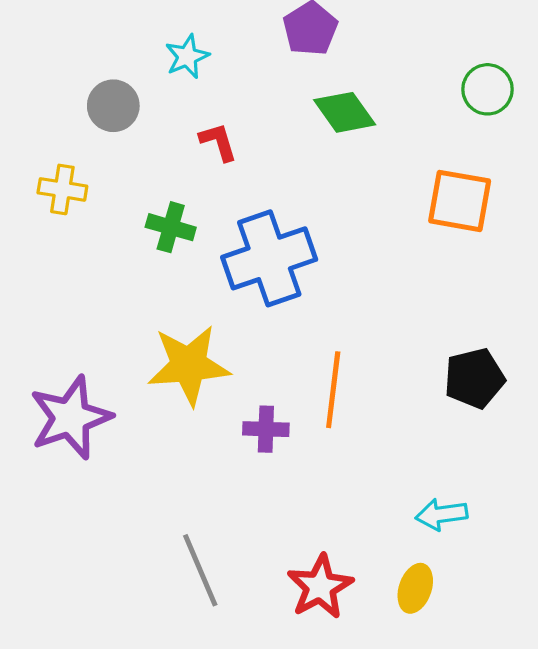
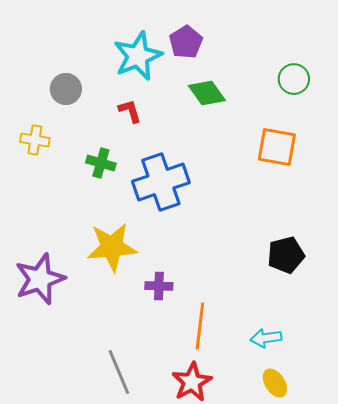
cyan star: (187, 57) -> (138, 56), moved, size x1.8
orange line: (333, 390) -> (200, 326), moved
yellow ellipse: (415, 588) -> (275, 383), moved, turned -52

